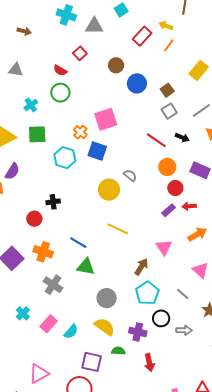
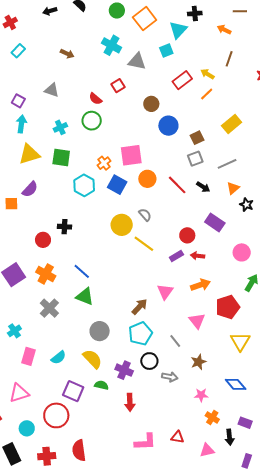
orange circle: (167, 167) -> (147, 179), moved
yellow line: (118, 229) -> (144, 244), moved
pink rectangle: (49, 324) -> (29, 356), moved, turned -36

